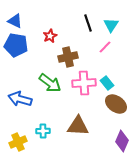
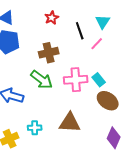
black line: (88, 23) -> (80, 31), moved
red star: (50, 36) -> (52, 18), moved
brown cross: (68, 57) -> (49, 53), moved

